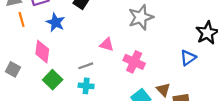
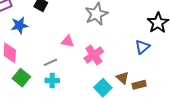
blue star: (56, 22) -> (20, 25), turned -30
pink cross: (134, 62) -> (94, 55), turned 36

